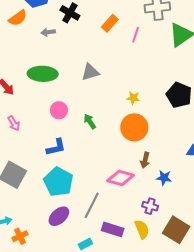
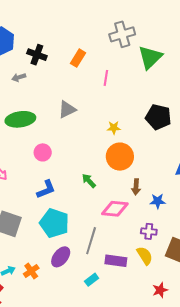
pink line: (136, 35) -> (106, 78), moved
green arrow: (90, 121) -> (89, 181), moved
orange cross: (20, 236) -> (31, 271), moved

